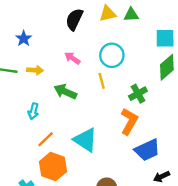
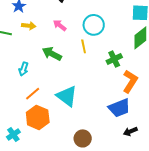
yellow arrow: (35, 70) -> (29, 26), moved
orange L-shape: (129, 121) -> (130, 81), moved

